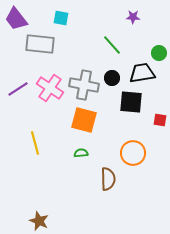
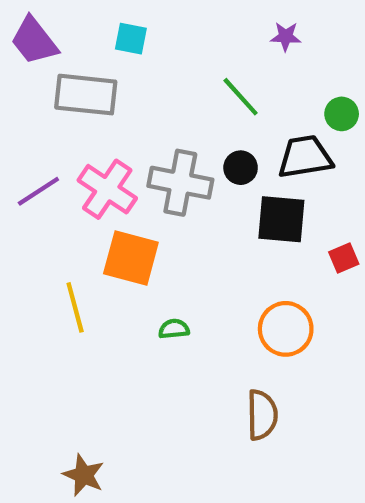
orange square: (84, 120) -> (131, 258), moved
red square: (160, 120) -> (344, 258), turned -32
brown semicircle: (108, 179) -> (262, 415), moved

